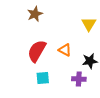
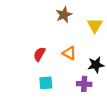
brown star: (35, 14) -> (64, 15), moved
red semicircle: (37, 51) -> (39, 54), size x0.6

